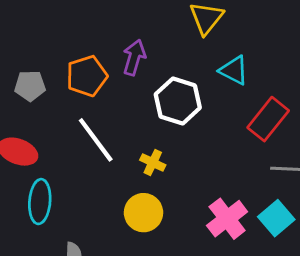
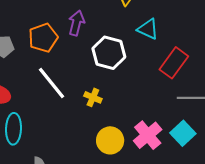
yellow circle: (144, 213) -> (110, 140), moved

